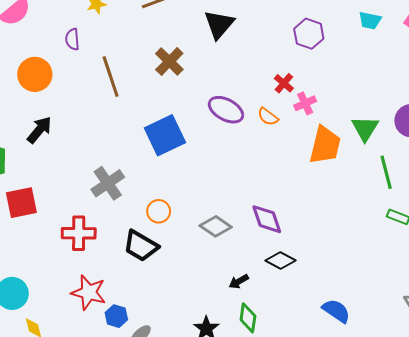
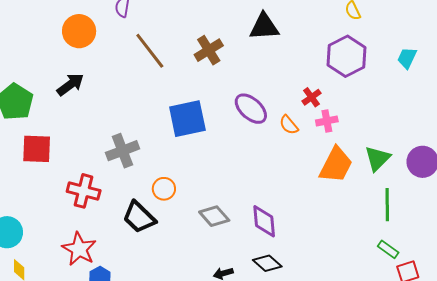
cyan trapezoid: (370, 21) -> (407, 58), turned 90
black triangle: (219, 24) -> (264, 27), turned 32
purple hexagon: (309, 34) -> (346, 56), size x1.4
brown line: (111, 77) -> (150, 51), turned -33

